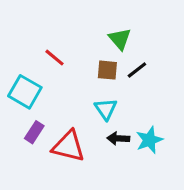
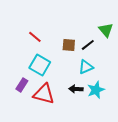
green triangle: (120, 39) -> (106, 30), moved
cyan square: (25, 92) -> (40, 65), moved
cyan triangle: (106, 109) -> (86, 67), moved, turned 42

